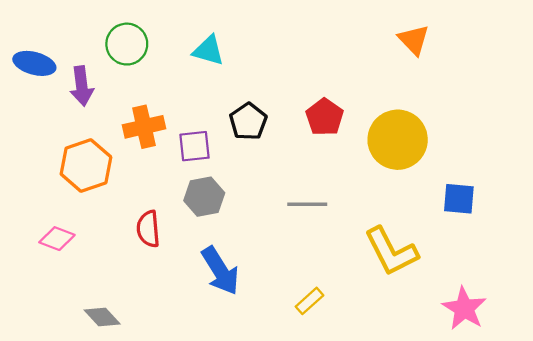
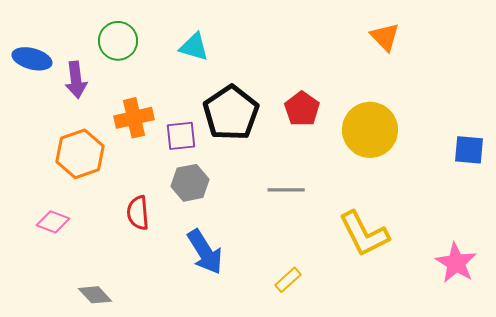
black pentagon: (248, 121) -> (231, 113), size x1.6
blue square: (459, 199) -> (469, 150), moved
pink star: (464, 308) -> (456, 263), moved

